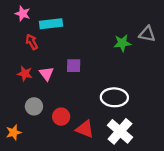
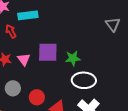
gray triangle: (147, 34) -> (113, 24), turned 42
green star: (122, 43) -> (73, 58), moved
purple square: (74, 66) -> (48, 52), size x1.5

